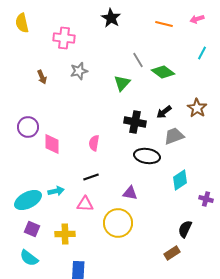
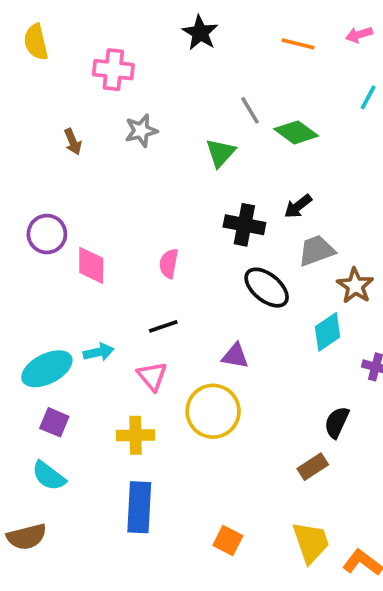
brown star: (197, 108) -> (355, 286), moved
black ellipse: (147, 156) -> (267, 288), turned 30
pink triangle: (85, 204) -> (152, 376), turned 48
yellow cross: (65, 234) -> (136, 435), moved

